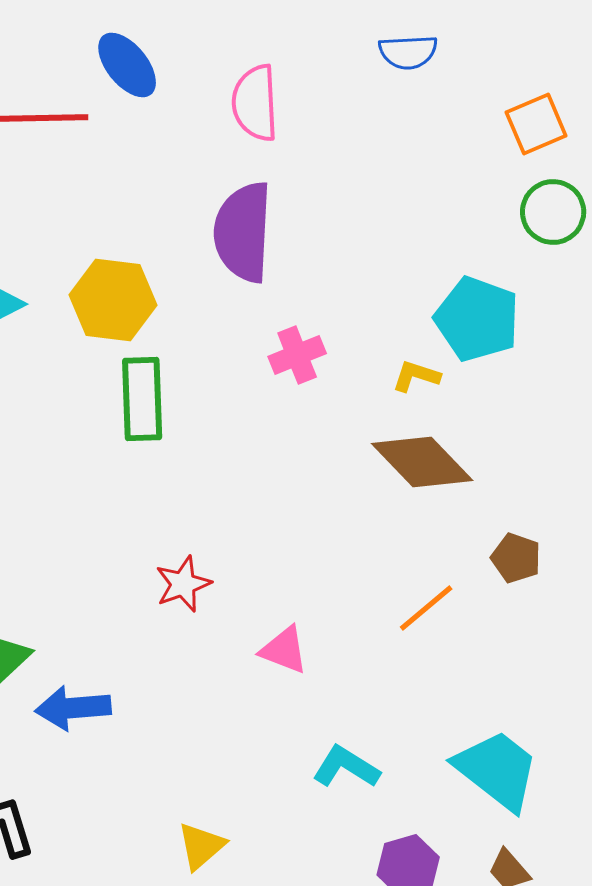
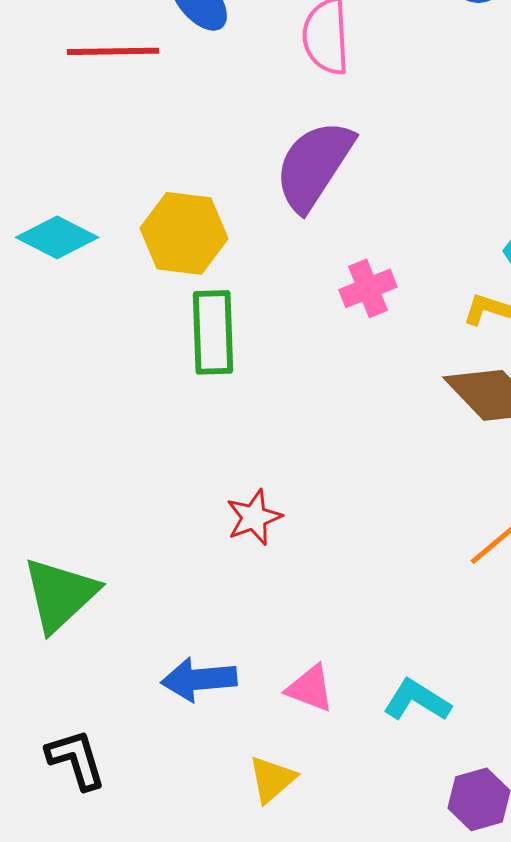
purple semicircle: (243, 232) -> (314, 165), turned 30
pink triangle: (284, 650) -> (310, 688), moved
blue arrow: (73, 708) -> (199, 679), moved

